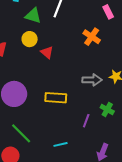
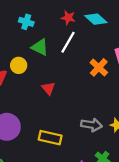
orange cross: (92, 37) -> (99, 67), moved
yellow circle: (30, 39) -> (19, 65), moved

